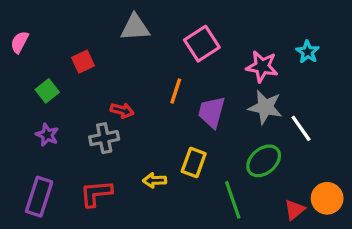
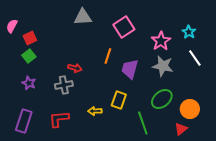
red square: (83, 62) -> (30, 38), moved
pink star: (262, 66) -> (161, 41), turned 30
white line: (301, 128) -> (195, 58), moved
orange circle: (327, 198) -> (190, 109), moved

